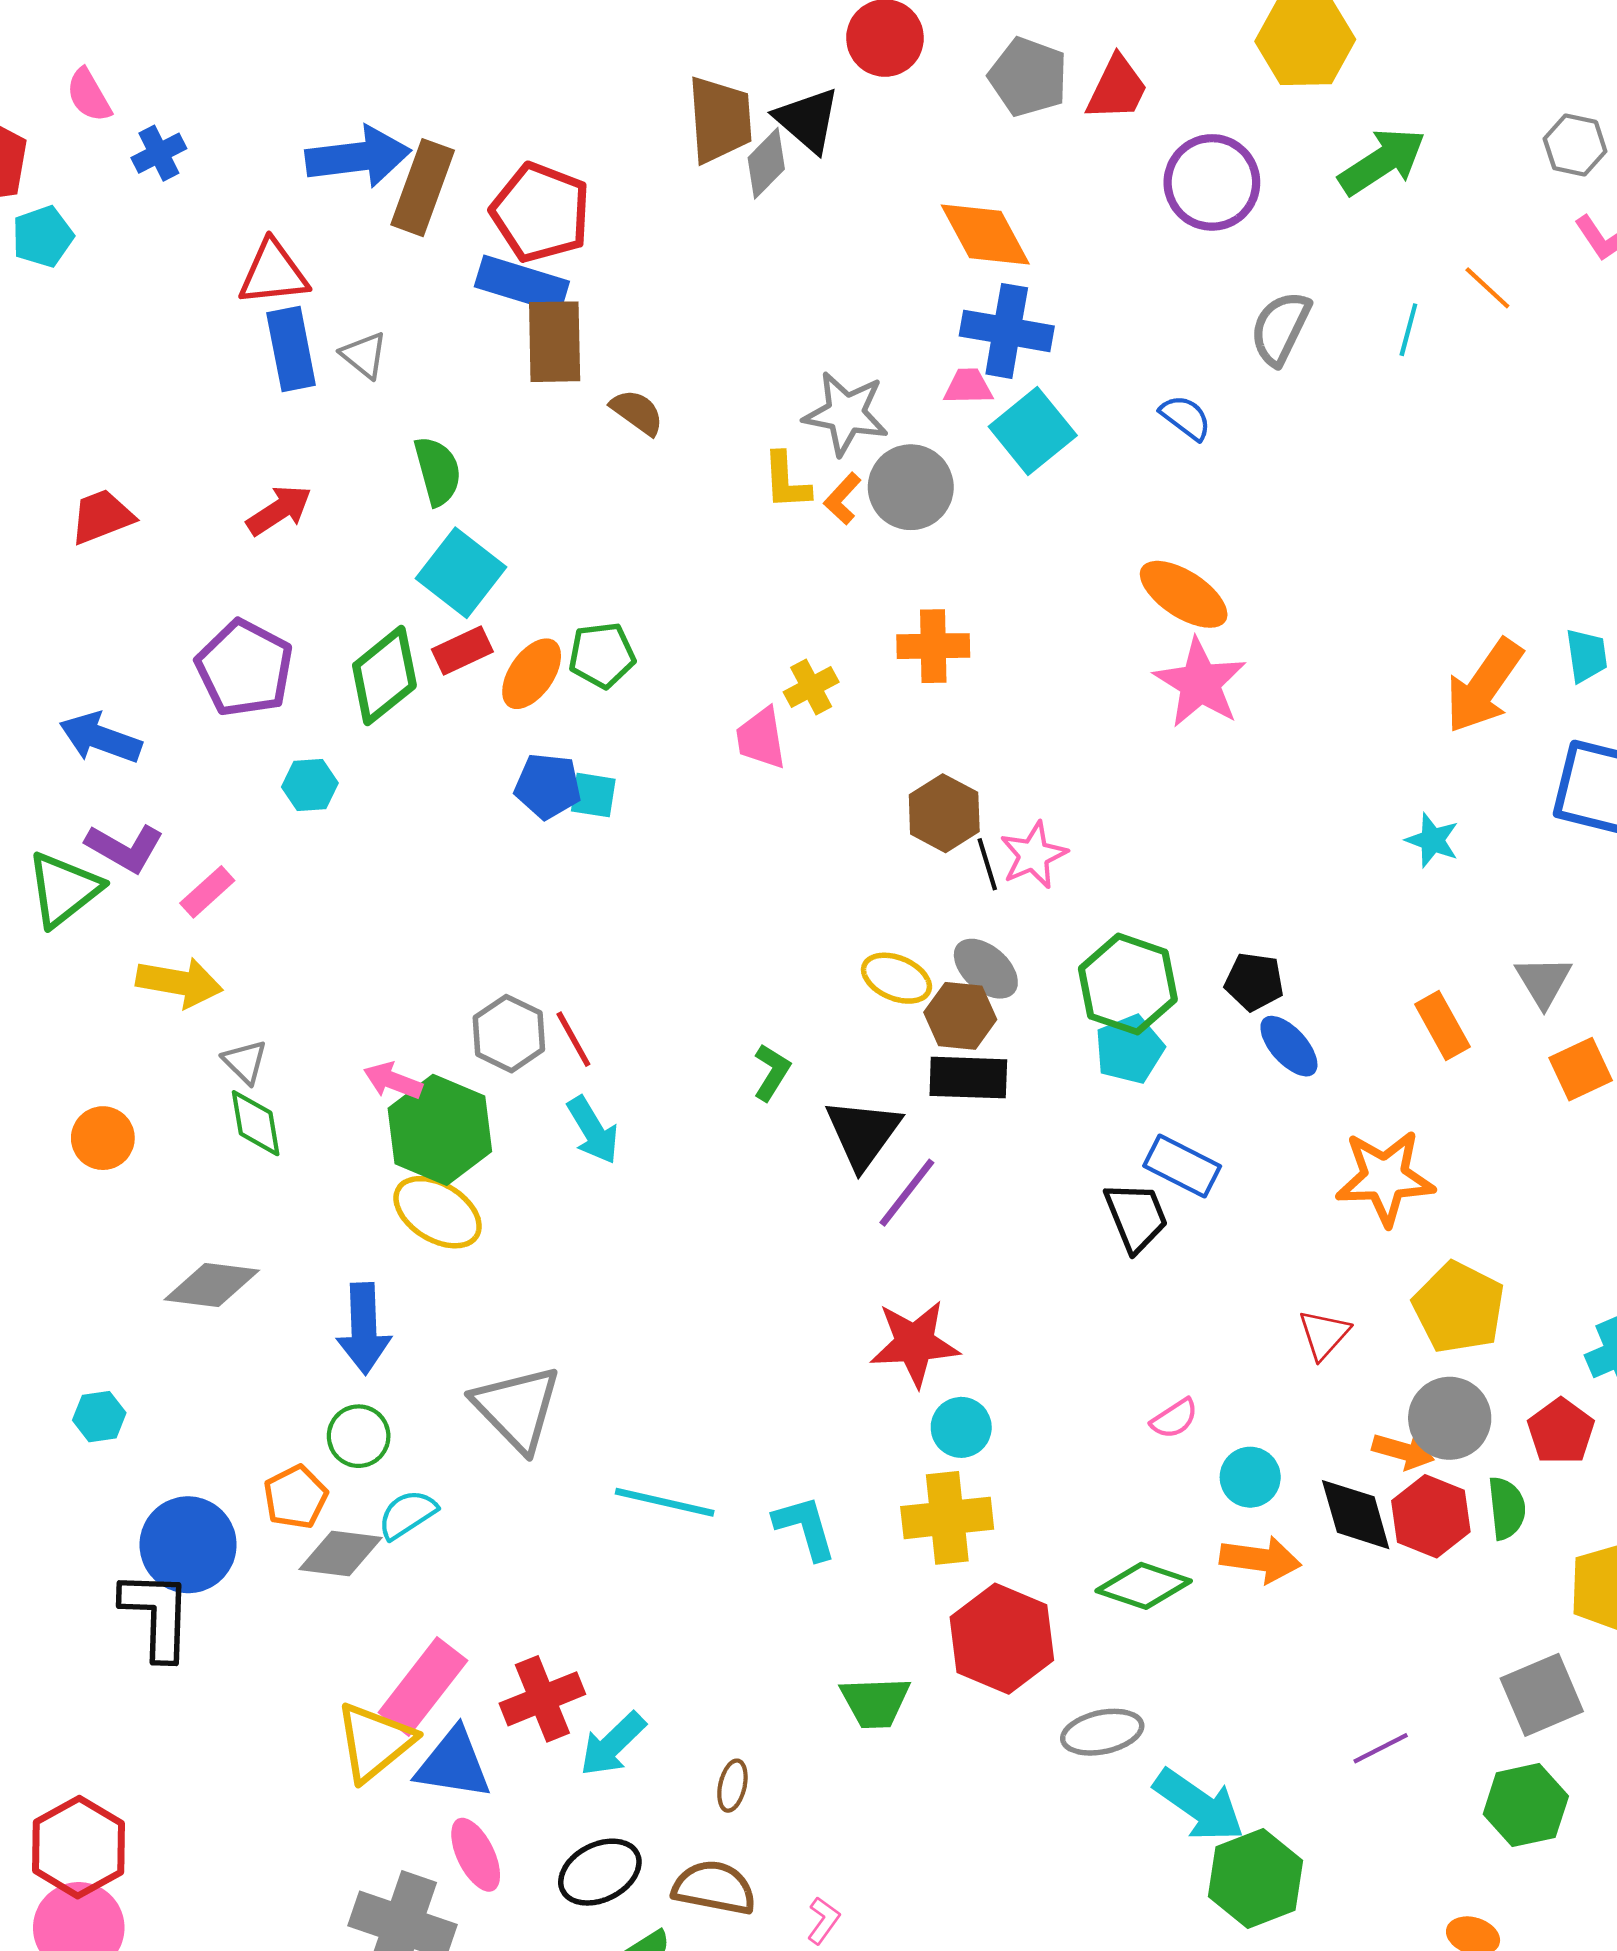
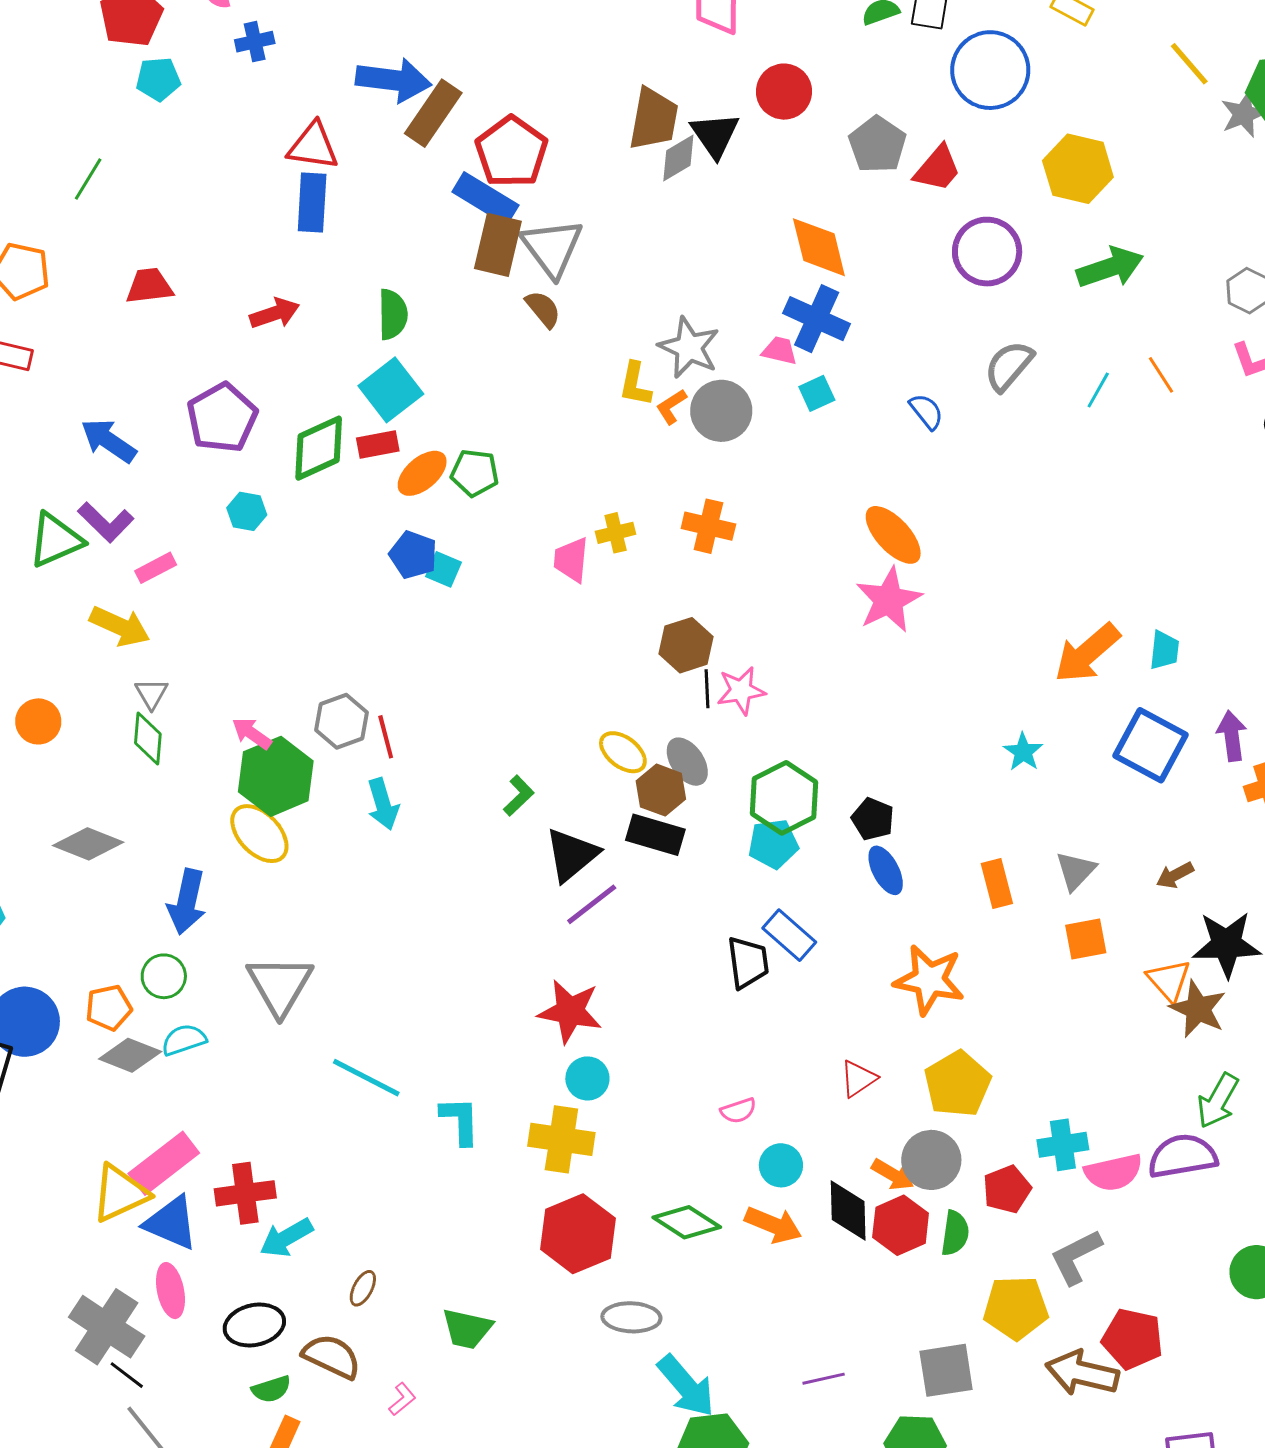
gray triangle: (364, 355) -> (552, 248), moved, size x1.8
cyan square: (1033, 431) -> (817, 393), size x0.6
green trapezoid: (875, 1702) -> (467, 1329), moved

